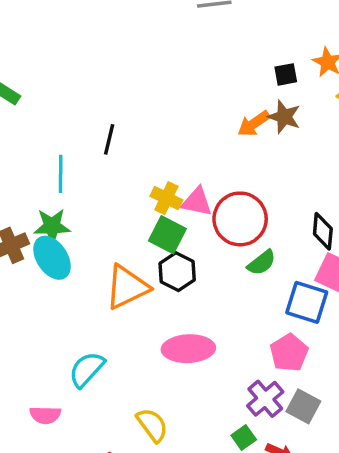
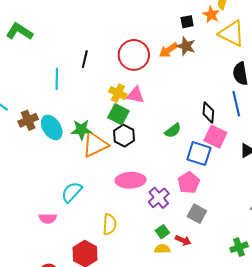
red circle: (240, 219) -> (134, 55), moved
green star: (52, 226) -> (81, 130), moved
purple cross: (265, 399) -> (159, 198), moved
yellow semicircle: (152, 425) -> (109, 224), turned 40

